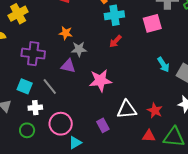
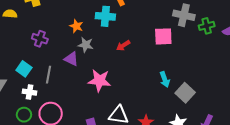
cyan cross: (114, 15) -> (105, 16), moved
purple cross: (33, 54) -> (40, 39), size x0.7
gray line: (50, 86) -> (48, 75), turned 36
green circle: (27, 130) -> (24, 115), moved

